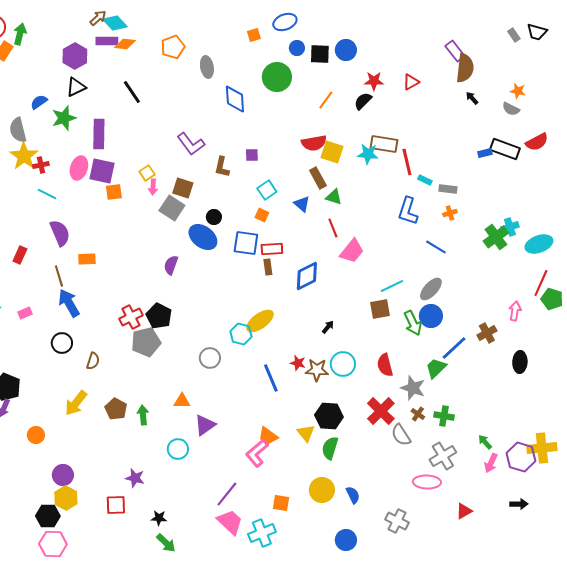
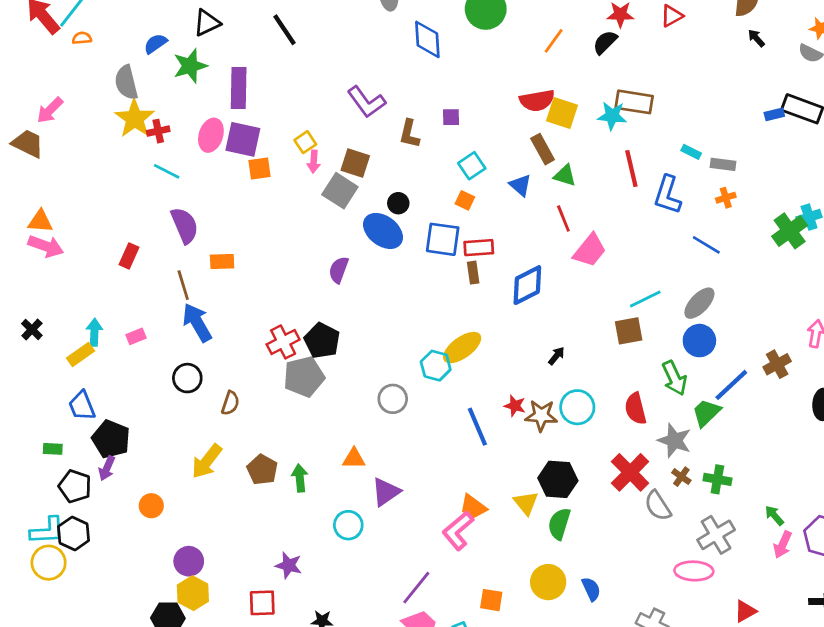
red line: (407, 162) -> (631, 169), moved
green arrow: (413, 323) -> (674, 378), moved

